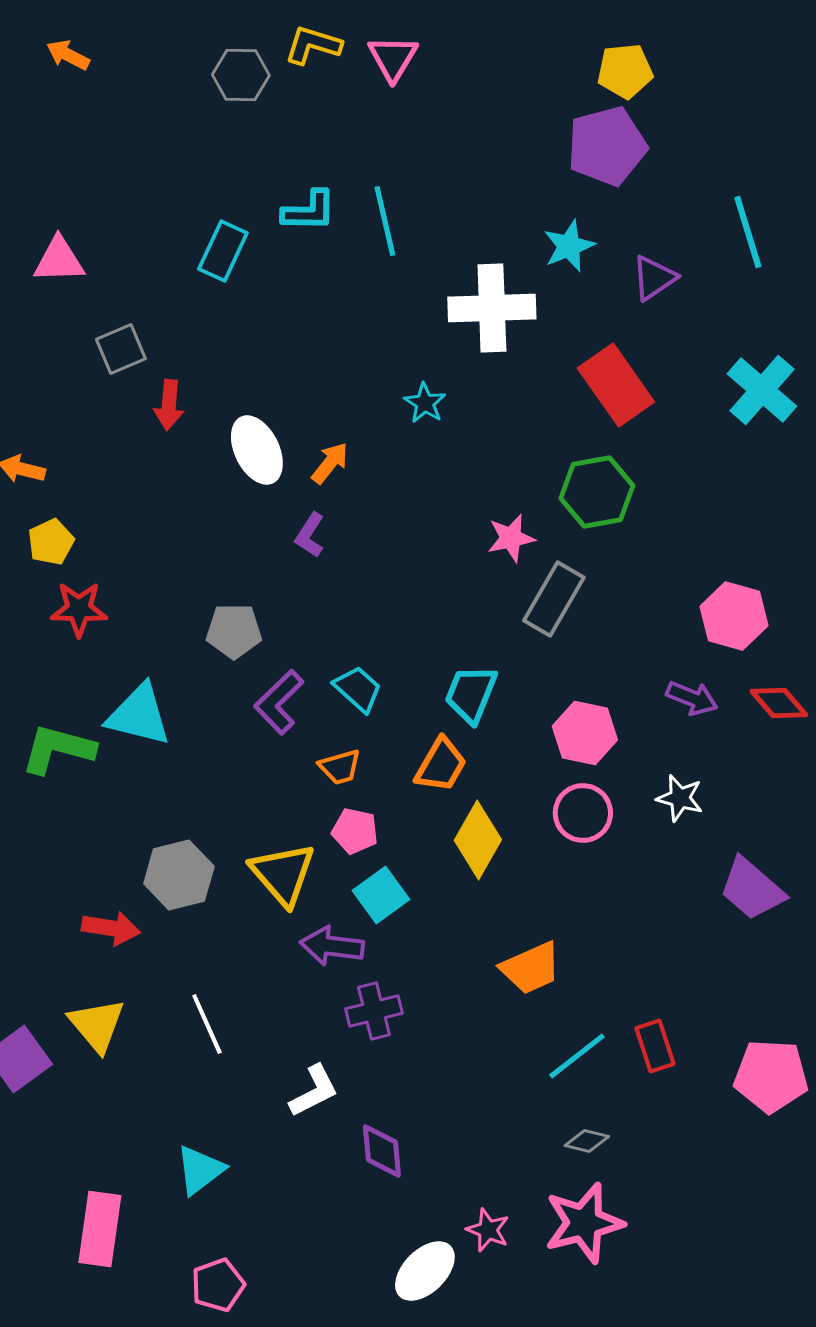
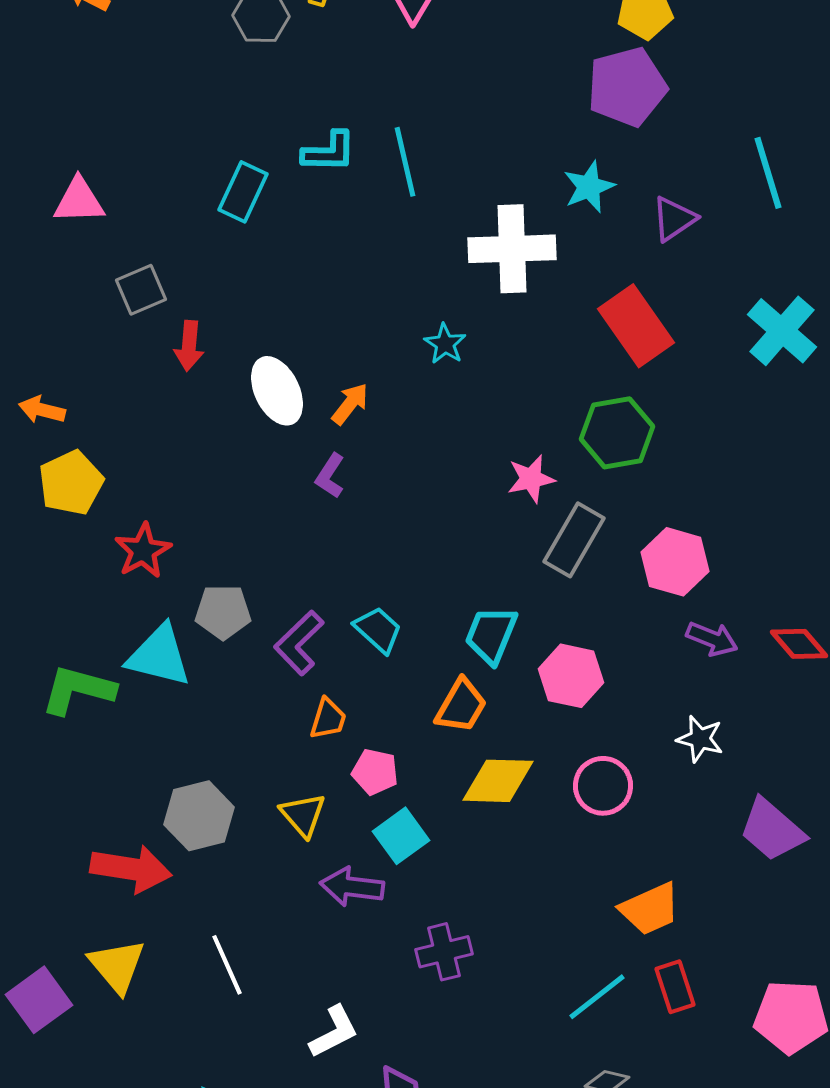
yellow pentagon: (51, 542) -> (71, 483), size x1.4
red star: (79, 609) -> (143, 551), moved, turned -30
pink hexagon: (734, 616) -> (675, 562), moved
gray pentagon: (234, 631) -> (223, 612), moved
pink hexagon: (585, 733) -> (571, 676), moved
orange trapezoid: (340, 767) -> (328, 719), moved, turned -57
pink circle: (583, 813) -> (603, 786), moved
yellow diamond: (478, 840) -> (498, 781), turned 62
yellow triangle: (283, 874) -> (303, 815), size x0.7
red arrow: (111, 928) -> (131, 869), size x1.4
orange trapezoid: (531, 968) -> (650, 909), moved
purple cross: (374, 1011) -> (444, 952), moved

